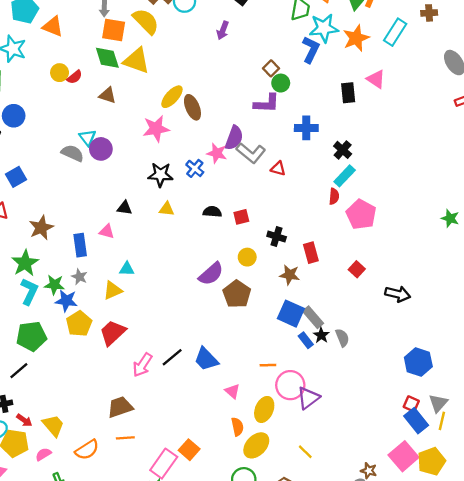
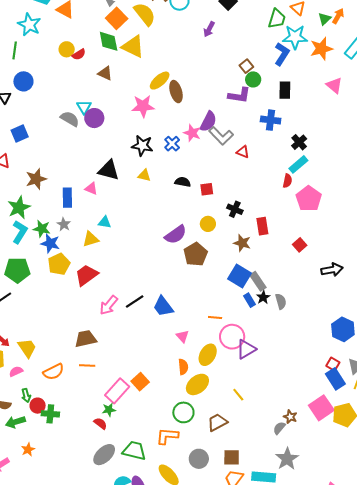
orange square: (114, 30) -> (117, 18), turned 30
black rectangle: (348, 93) -> (285, 90), moved
black triangle: (124, 208) -> (109, 170), size x1.6
black arrow: (398, 294) -> (332, 270), turned -30

